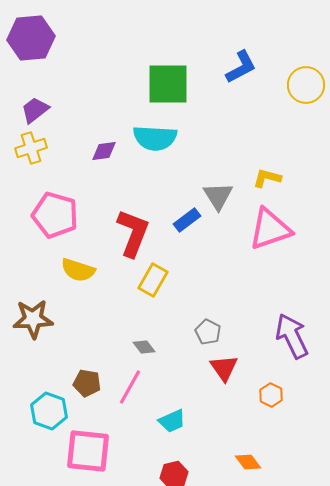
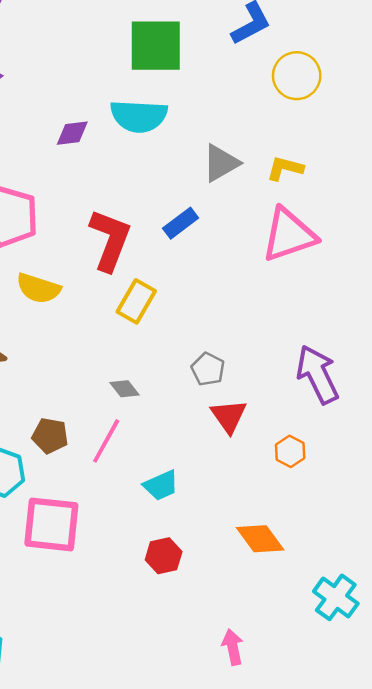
yellow circle: (306, 85) -> (297, 76), moved
gray triangle: (218, 196) -> (221, 163), moved, turned 32
orange diamond: (248, 462) -> (260, 539), size x1.4

